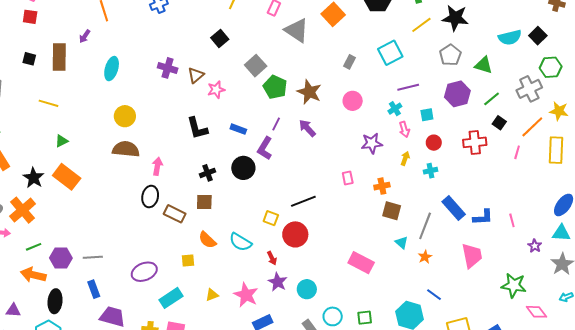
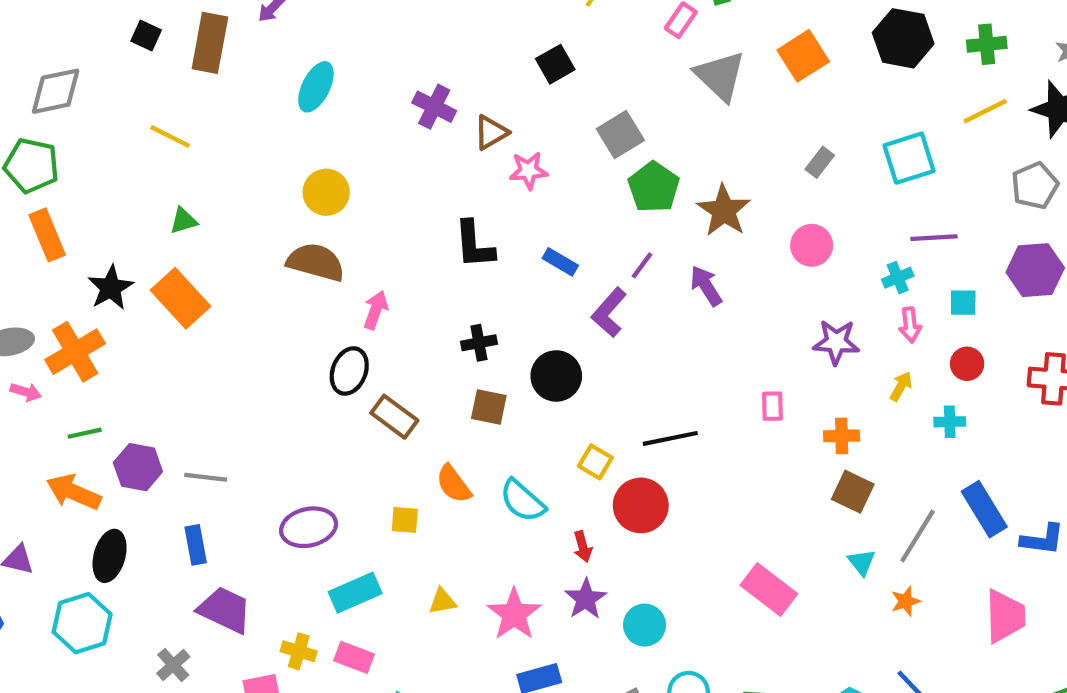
black circle: (243, 168) -> (556, 376), moved
brown square: (204, 202) -> (489, 407), moved

